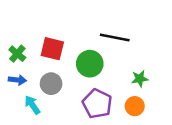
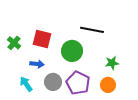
blue arrow: (17, 80) -> (37, 64), moved
gray circle: (51, 84) -> (53, 82), moved

